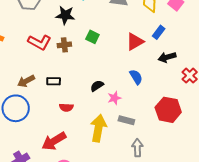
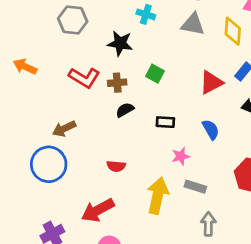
black rectangle: (54, 81) -> (165, 122), moved
black semicircle: (97, 86) -> (125, 110), moved

